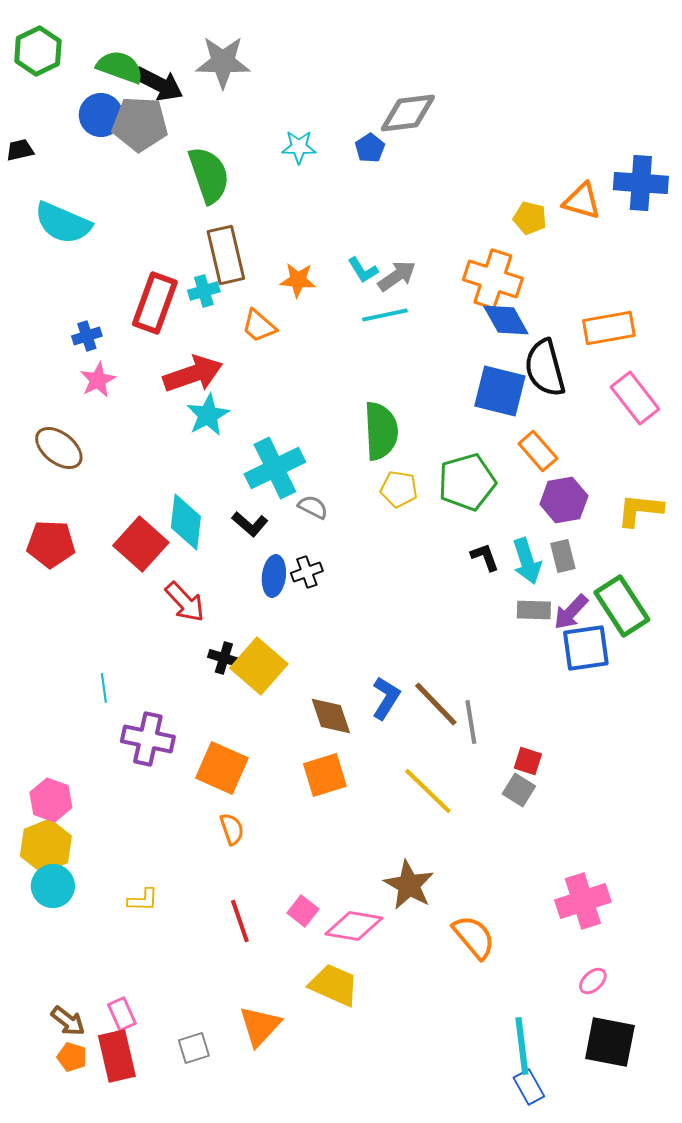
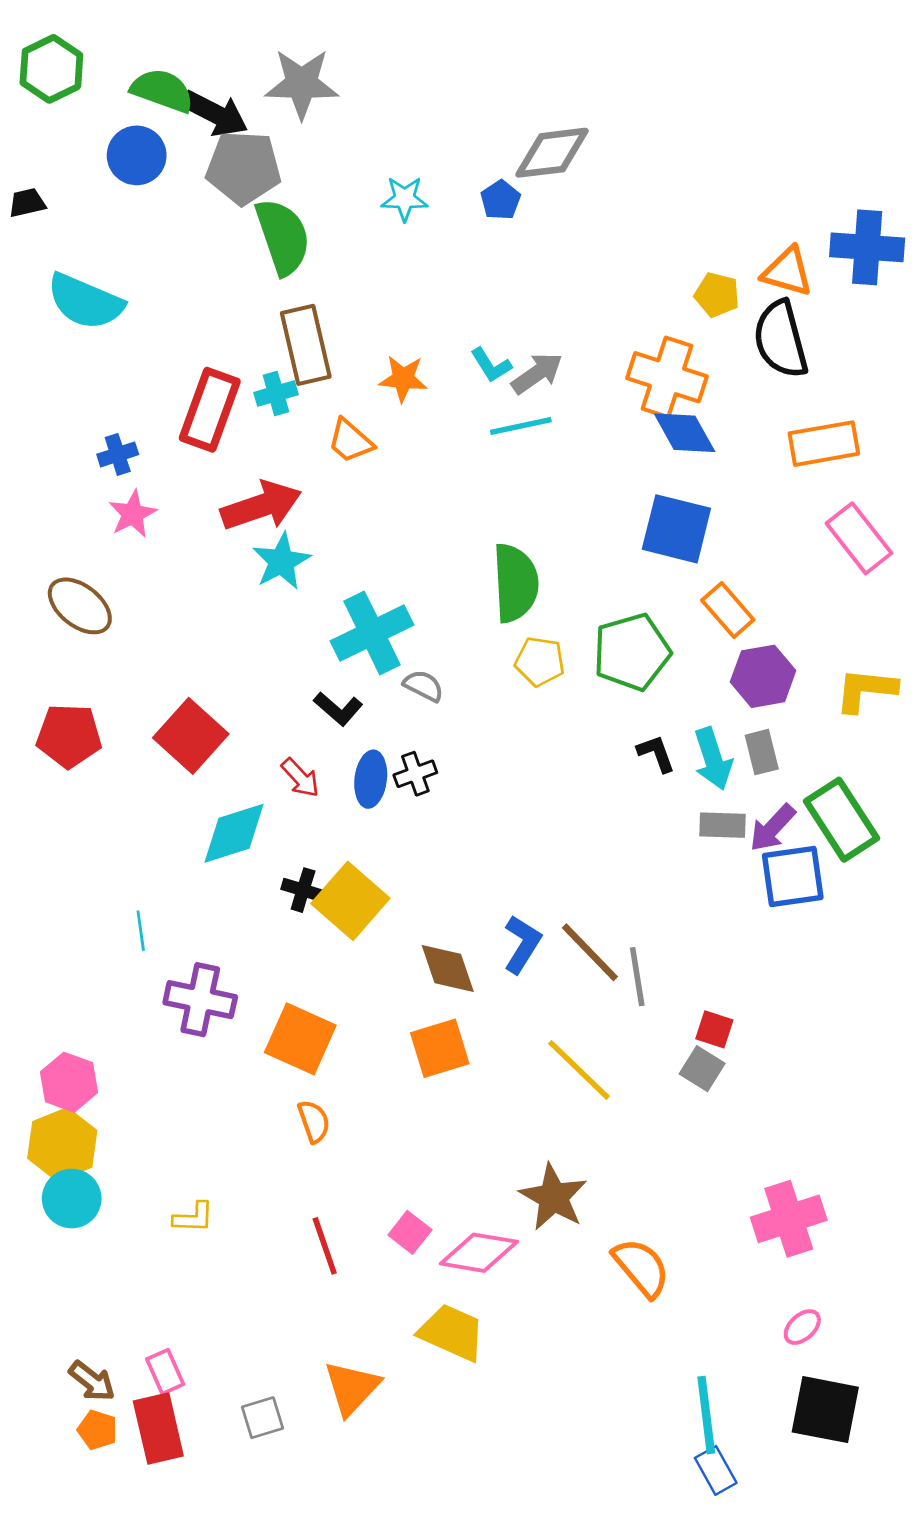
gray pentagon: (140, 124) -> (244, 168), moved
black semicircle: (545, 368) -> (781, 339), moved
cyan diamond: (186, 522) -> (234, 833), moved, turned 66
red arrow: (185, 602) -> (300, 778), moved, size x0.7

